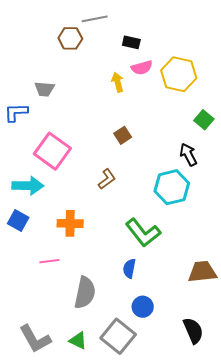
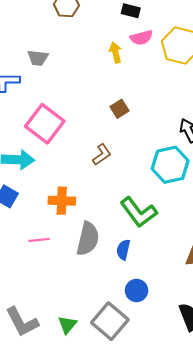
gray semicircle: (85, 293) -> (88, 239), moved
green triangle: (78, 341) -> (67, 325), turned 42

